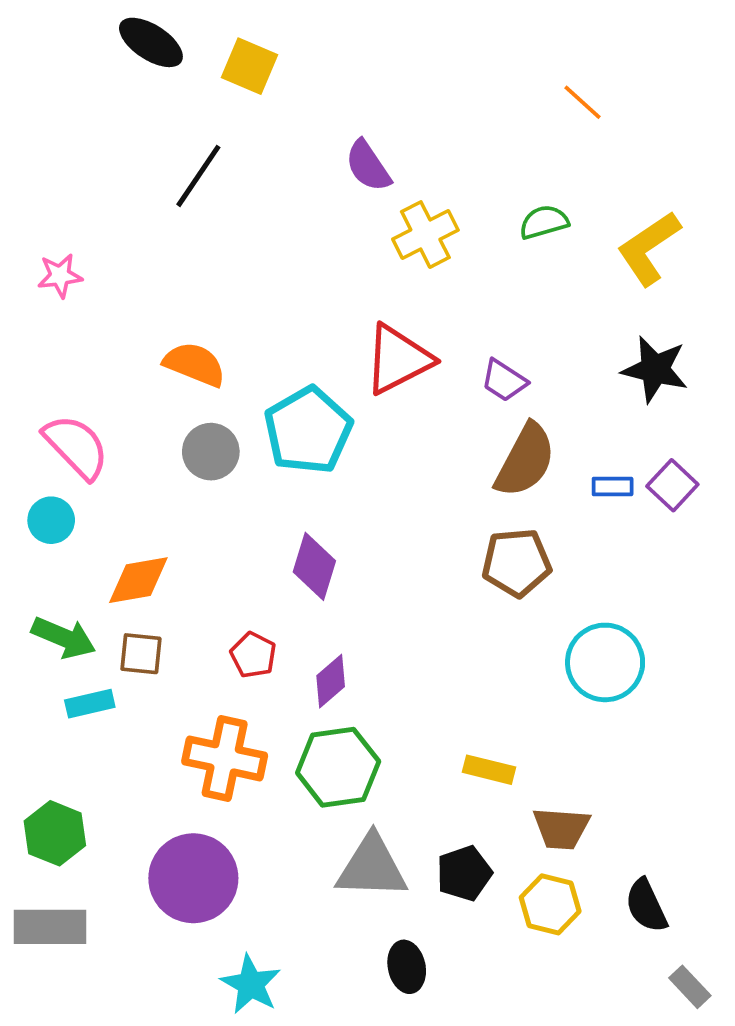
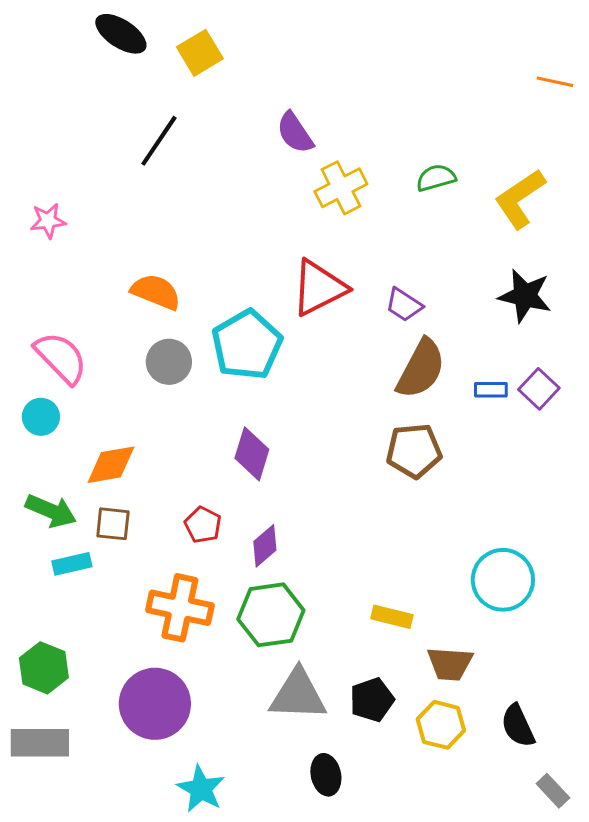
yellow square: (249, 66) -> (200, 53), turned 36
orange line: (583, 102) -> (555, 82), moved, turned -30
cyan circle: (605, 662) -> (503, 580), moved

